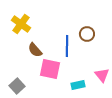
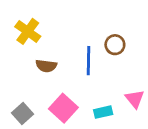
brown semicircle: (35, 50) -> (46, 66), turned -42
pink square: (50, 69) -> (63, 108), moved, turned 30

